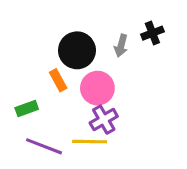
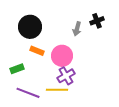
black circle: (77, 50) -> (30, 27), moved
orange rectangle: (58, 80) -> (37, 51), turned -40

